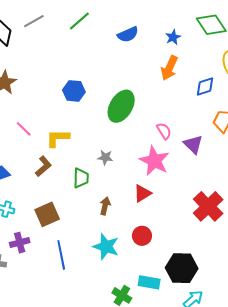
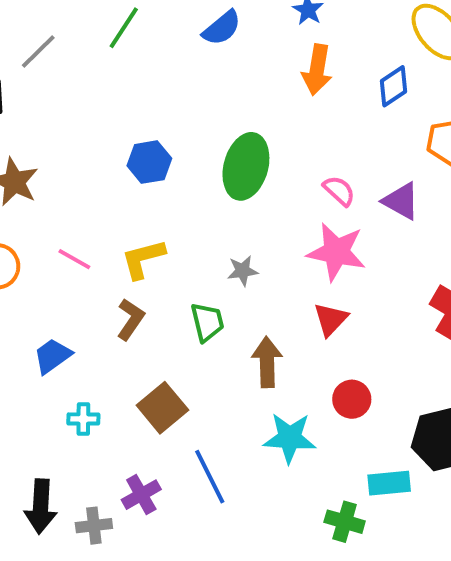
brown arrow: (105, 206) -> (267, 362), size x1.4
purple cross: (20, 243) -> (141, 495), moved

